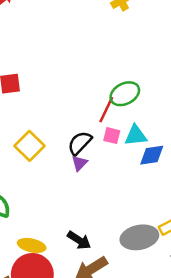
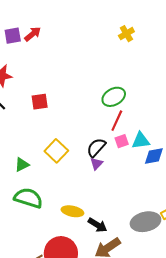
green ellipse: (125, 94) -> (114, 97), moved
pink square: (112, 136) -> (122, 141), turned -32
yellow ellipse: (32, 245) -> (72, 211), moved

